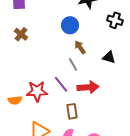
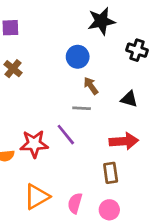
gray line: (73, 64) -> (82, 108), turned -56
red arrow: (88, 87) -> (124, 141), moved
brown rectangle: (72, 111) -> (111, 173), moved

